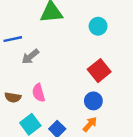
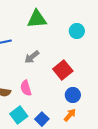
gray arrow: (30, 57) -> (32, 57), moved
red square: (99, 71) -> (63, 70), moved

